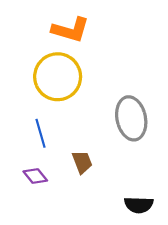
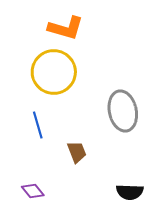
purple diamond: (35, 176) -> (33, 191), moved

